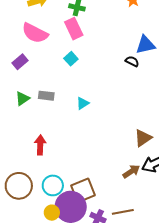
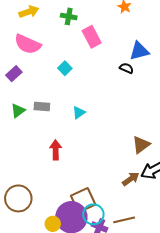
pink rectangle: (74, 29) -> (92, 37), moved
red arrow: (40, 145) -> (56, 150), moved
cyan circle: (53, 185) -> (93, 214), moved

